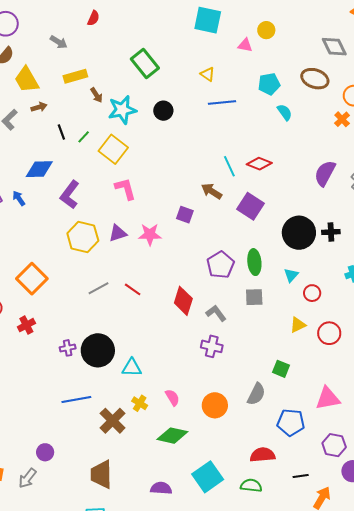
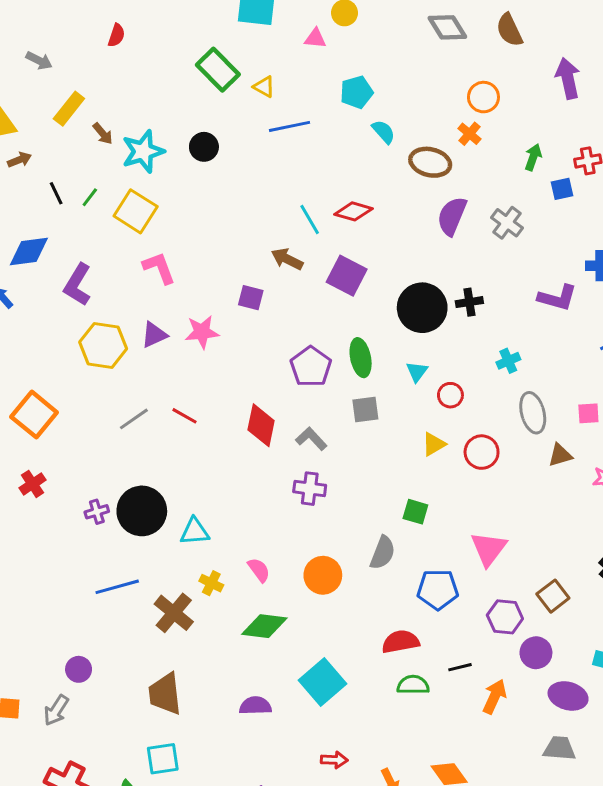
red semicircle: (93, 18) -> (116, 35), moved
green rectangle: (145, 64) -> (218, 70), moved
yellow rectangle: (75, 76) -> (69, 109), turned -30
brown ellipse: (315, 79) -> (430, 162), moved
pink triangle: (328, 398) -> (489, 549), turned -36
green semicircle: (251, 486) -> (413, 685), moved

